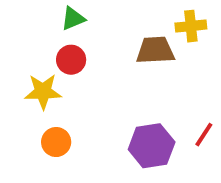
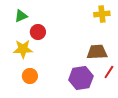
green triangle: (73, 19) -> (21, 16), moved
brown trapezoid: (155, 50) -> (97, 52), moved

